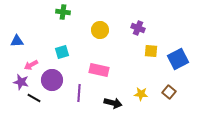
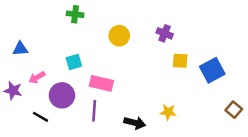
pink rectangle: (99, 70) -> (101, 83), moved
purple star: (21, 82) -> (13, 91), moved
brown square: (169, 92) -> (234, 110), moved

